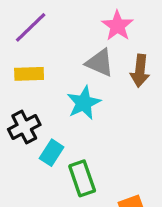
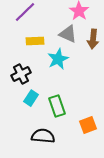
yellow rectangle: (29, 74) -> (35, 41), moved
cyan rectangle: (52, 153) -> (31, 98), moved

